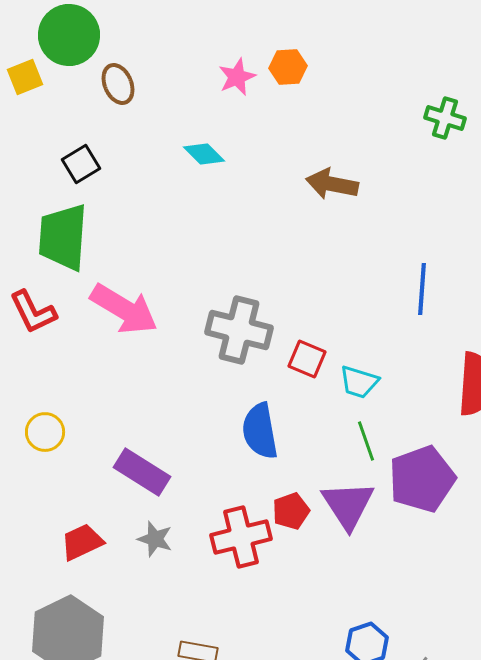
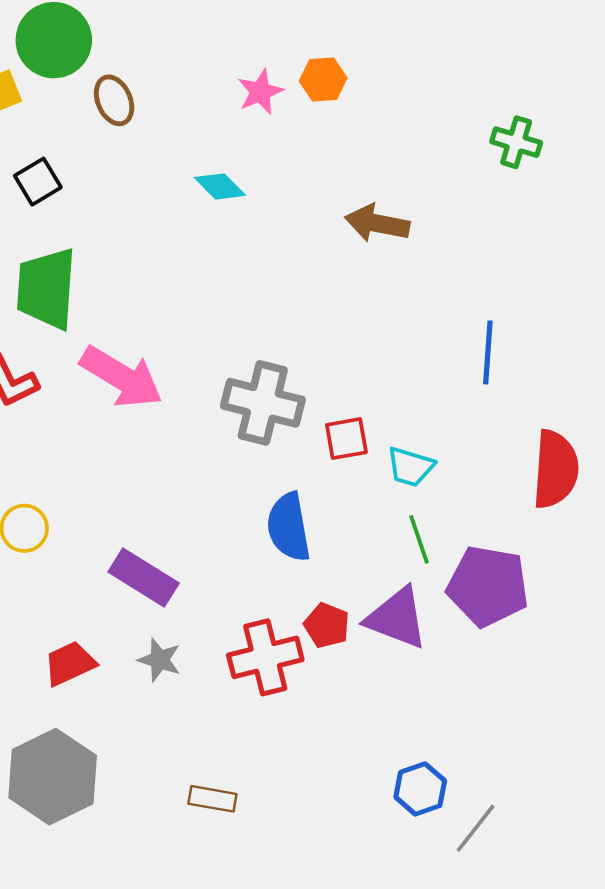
black square: (81, 164) -> (38, 182), moved
red square: (307, 359) -> (346, 439), turned -33
purple pentagon: (422, 479) -> (488, 586), turned 30
purple triangle: (348, 505) -> (397, 618), turned -36
red pentagon: (291, 511) -> (327, 625), turned -30

